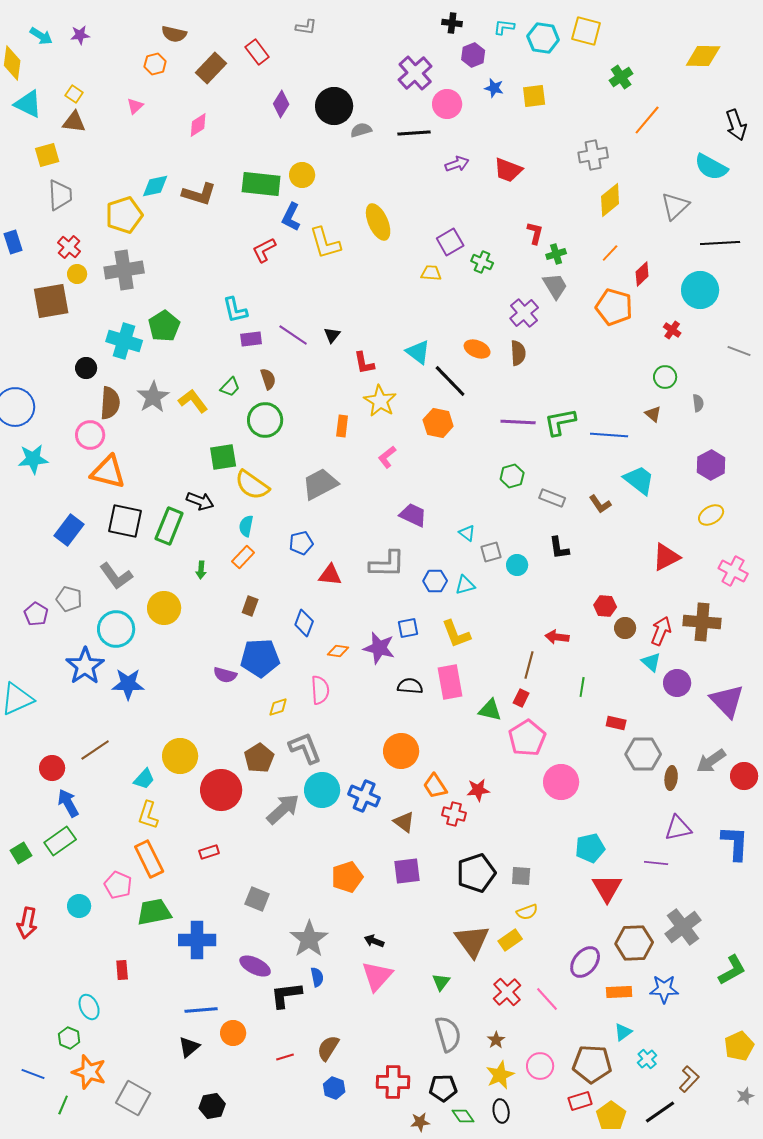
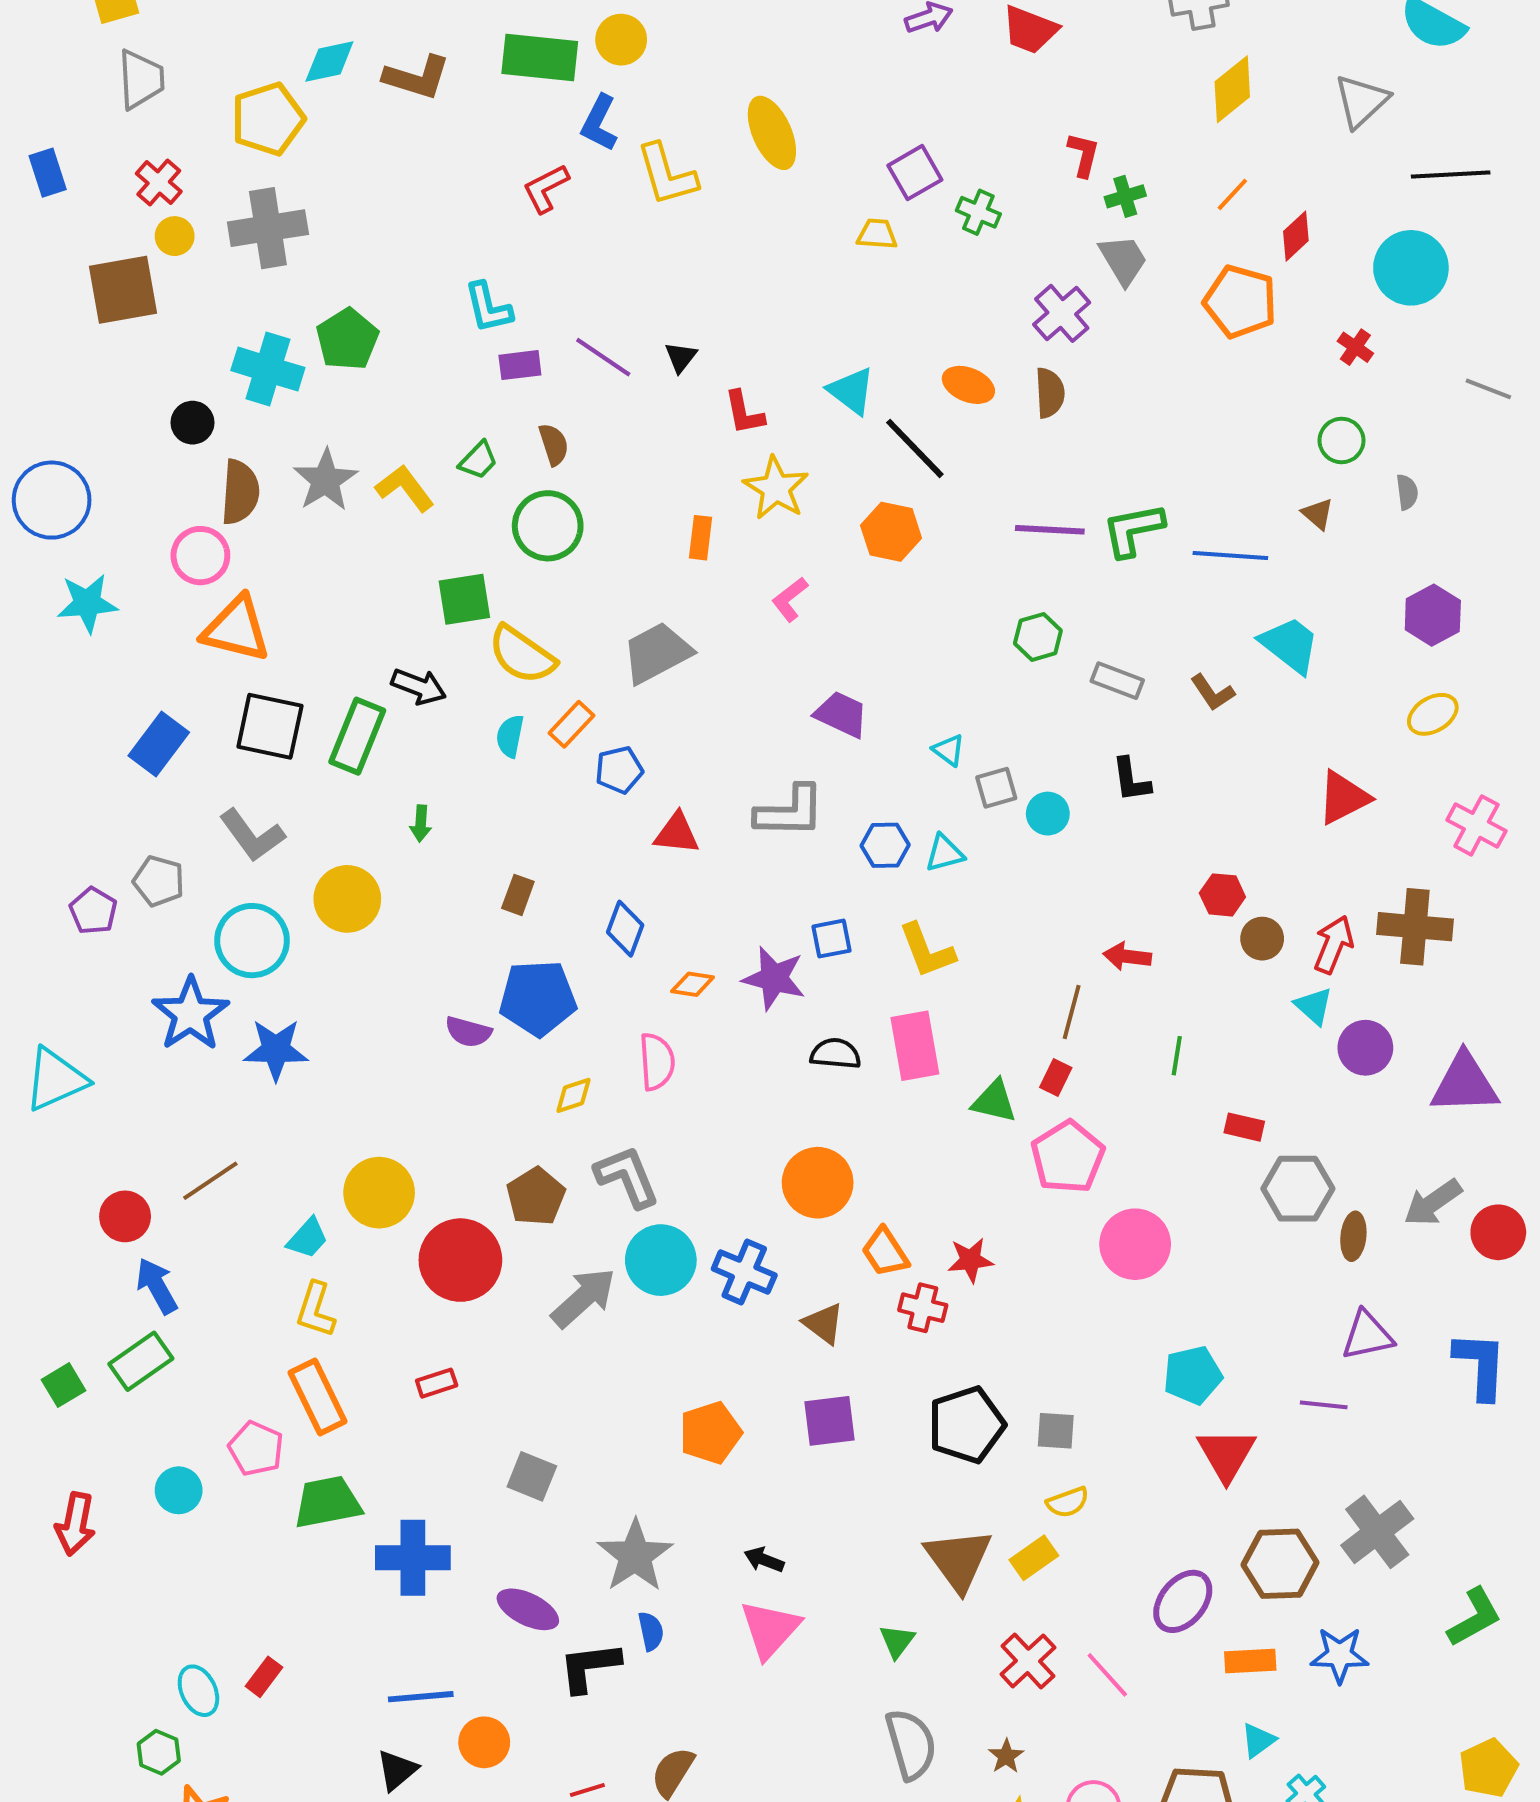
orange rectangle: (243, 557) -> (572, 724), moved
purple triangle: (727, 701) -> (1465, 1083), turned -48
red rectangle: (122, 970) -> (264, 1677), moved, turned 42

